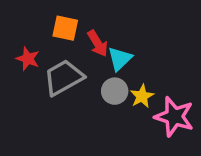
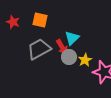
red arrow: (98, 43) -> (62, 47), moved
red star: (28, 59) -> (13, 22), moved

